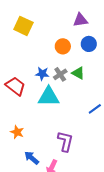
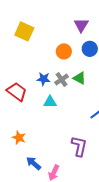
purple triangle: (80, 20) -> (81, 25), turned -49
cyan triangle: (49, 97) -> (50, 102), size x0.6
purple L-shape: (65, 141) -> (79, 146), moved

